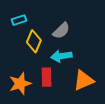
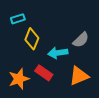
gray semicircle: (61, 31) -> (81, 40), moved
red rectangle: (47, 77) -> (44, 73), turned -54

